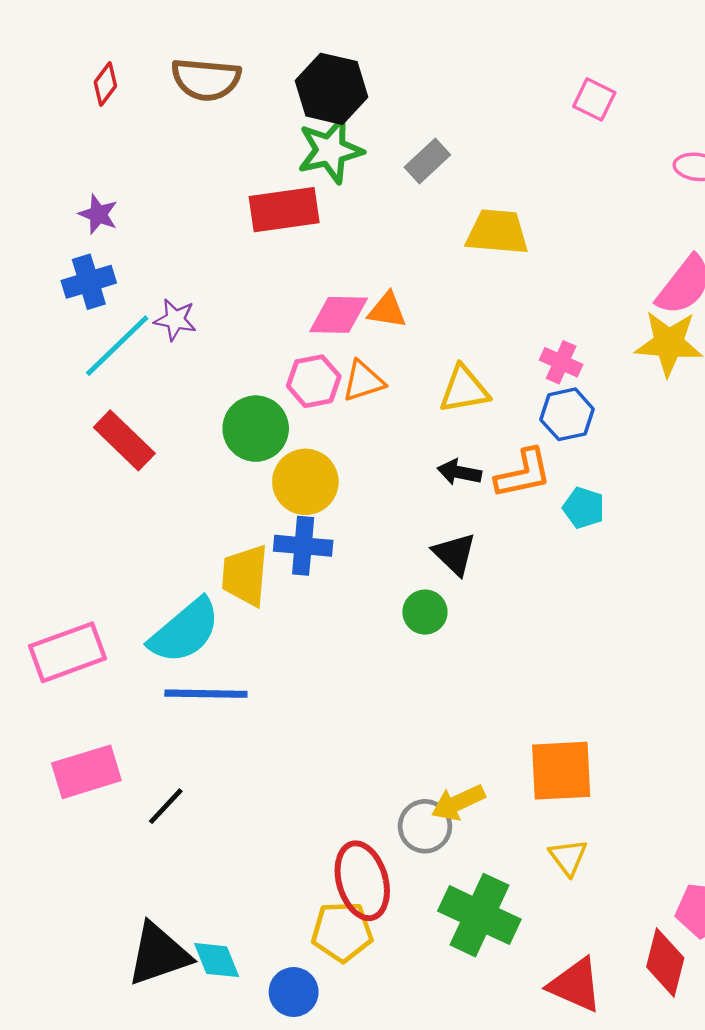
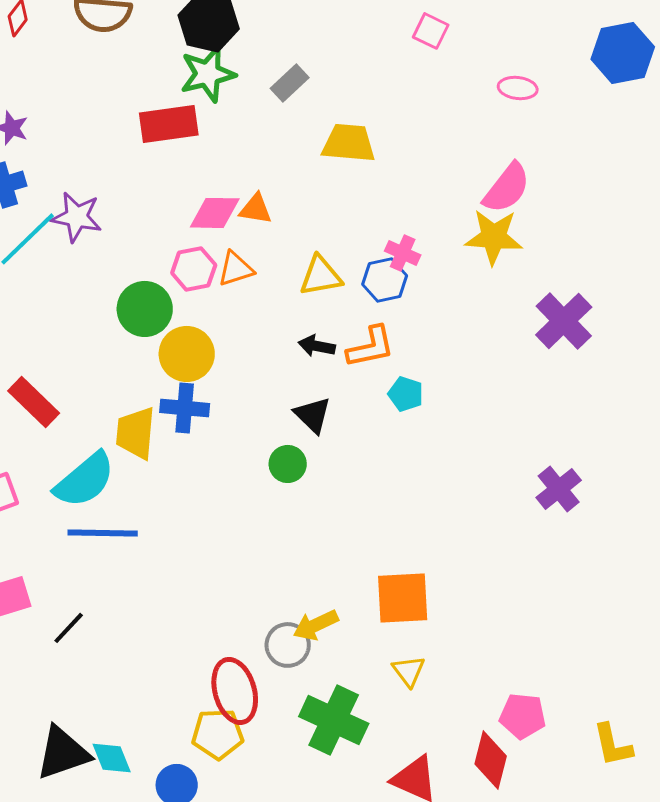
purple star: (175, 320) -> (77, 217), size x1.4
blue hexagon: (567, 414) -> (385, 280), moved
red rectangle: (124, 440) -> (34, 402), moved
cyan pentagon: (584, 508) -> (406, 394), moved

